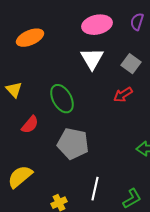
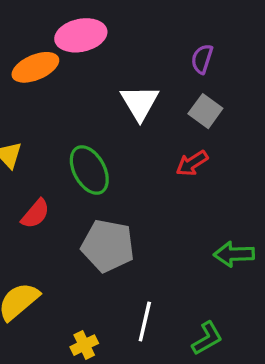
purple semicircle: (137, 22) -> (202, 59), moved
pink ellipse: (97, 25) -> (81, 35), moved

